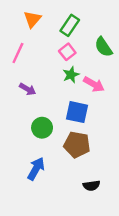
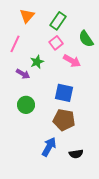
green star: (71, 75) -> (37, 62), moved
pink arrow: (94, 84) -> (72, 61), moved
green circle: (42, 128) -> (26, 105), moved
blue arrow: (36, 169) -> (49, 147), moved

